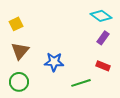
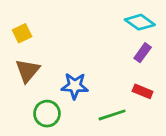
green circle: (19, 82) -> (47, 114), moved

